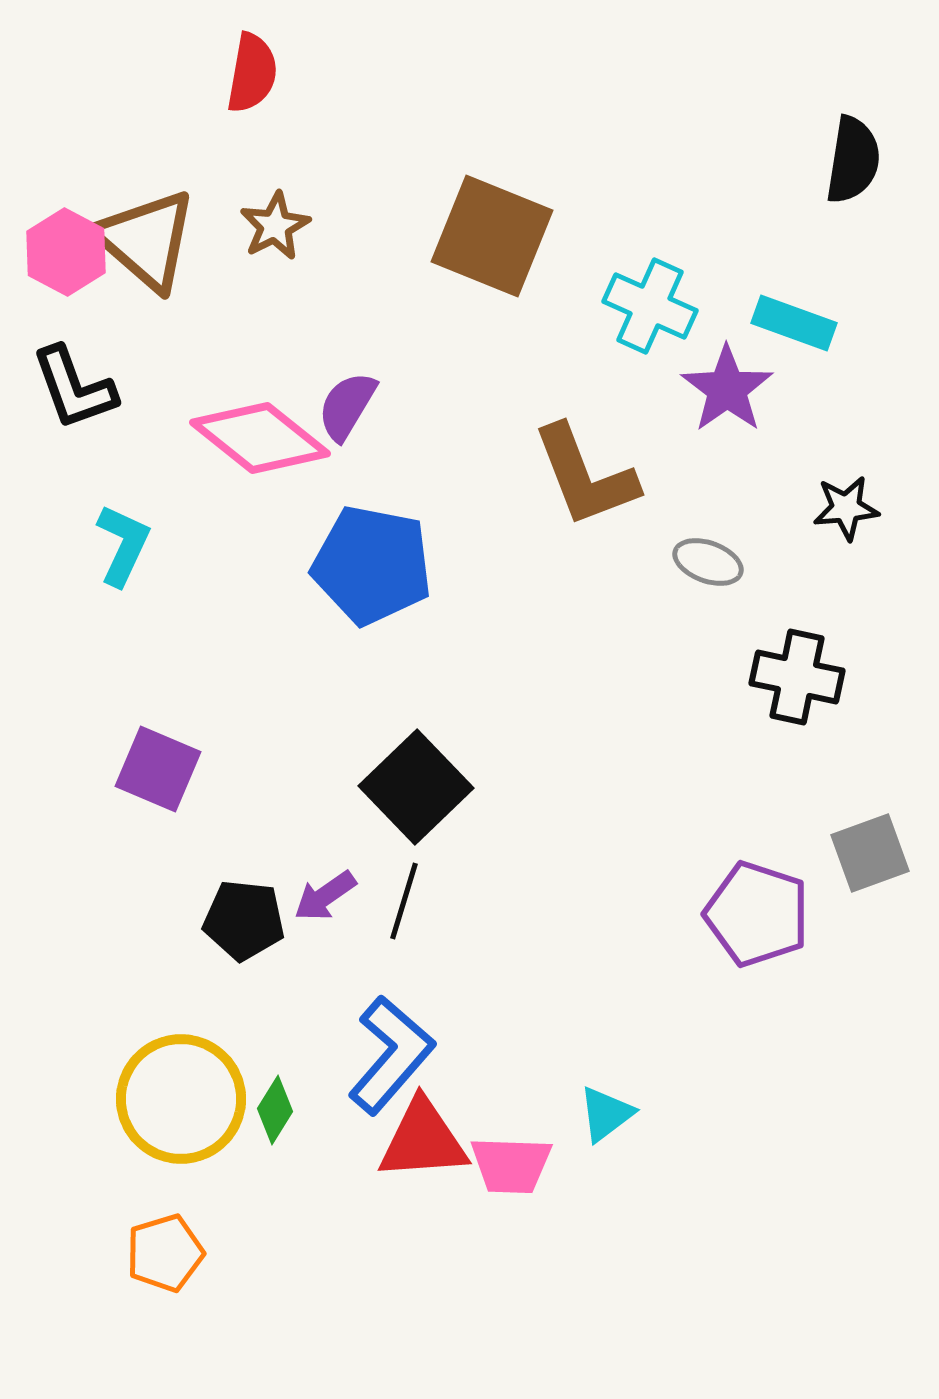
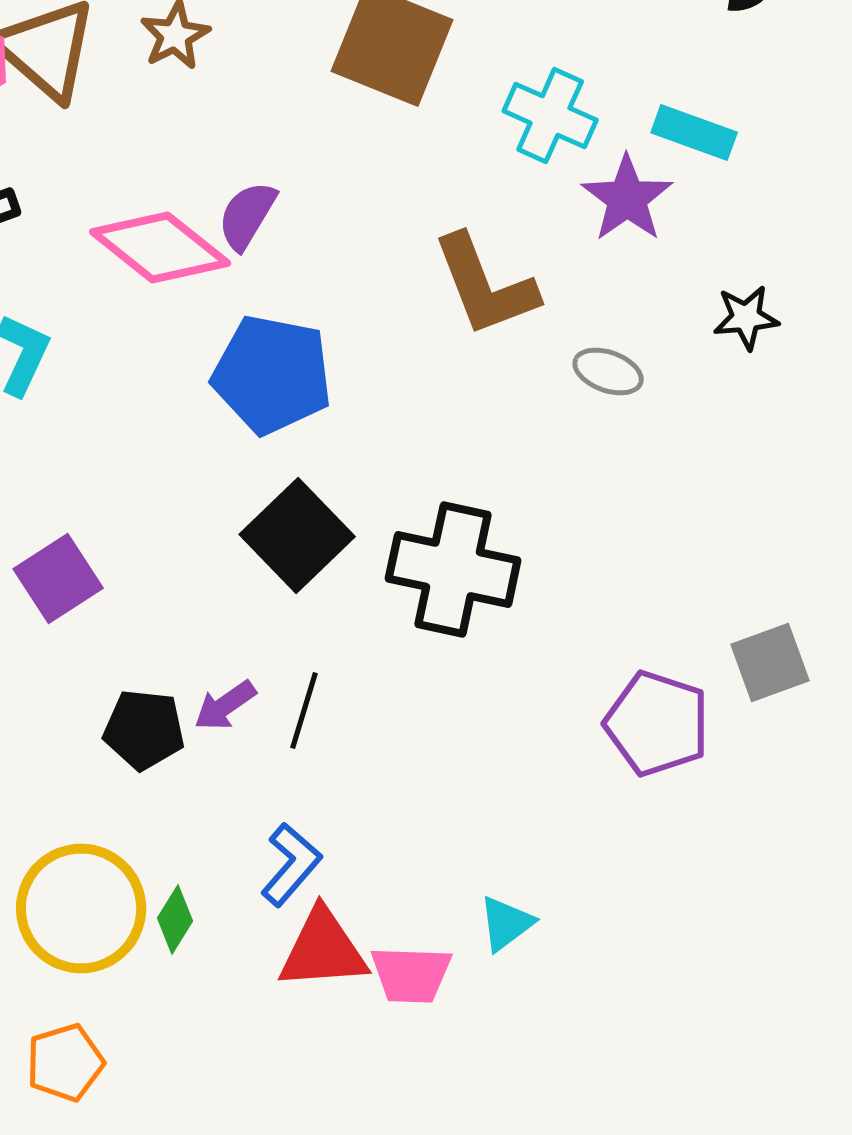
black cross: (797, 677) -> (453, 570), moved, size x1.4
purple square: (158, 769) -> (58, 578), turned 34
black square: (416, 787) -> (297, 536), moved
blue L-shape: (391, 1055) -> (291, 864), size x0.7

